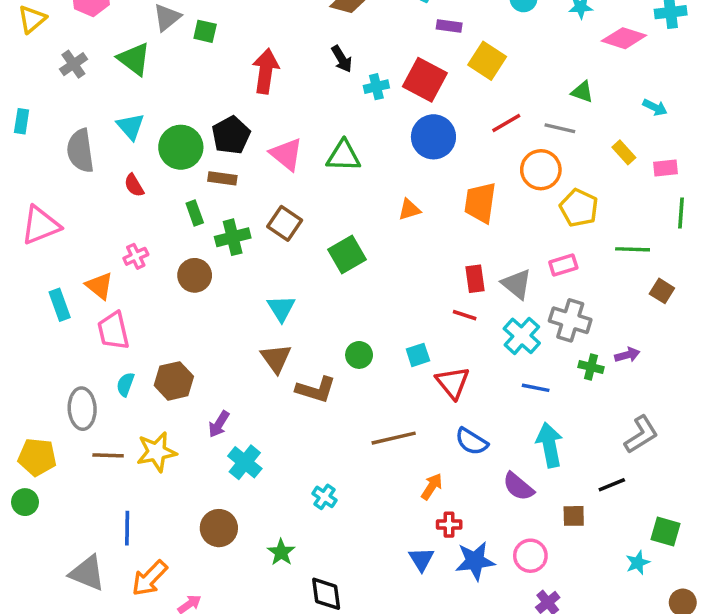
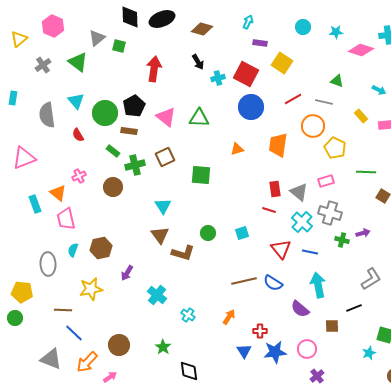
green rectangle: (195, 213) -> (113, 151), turned -32
brown square: (285, 223) -> (165, 157), turned 30
green square: (347, 255) -> (201, 175), turned 35
red triangle: (453, 383) -> (281, 249), moved
brown line: (394, 438) -> (244, 281), moved
brown line: (108, 455) -> (63, 310), moved
cyan cross: (245, 462) -> (157, 295), moved
orange arrow: (432, 486) -> (229, 317), moved
blue line: (127, 528) -> (74, 333), turned -48
brown circle: (219, 528) -> (119, 345), moved

